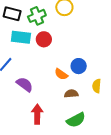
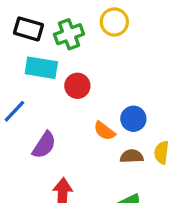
red circle: (44, 39) -> (77, 86), moved
purple semicircle: (25, 84) -> (44, 145), turned 84
brown semicircle: (71, 94) -> (132, 156), moved

